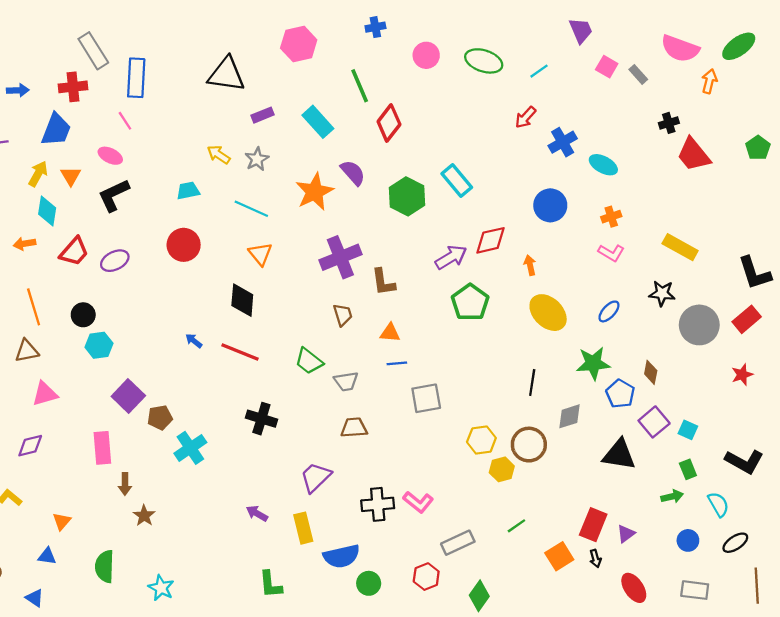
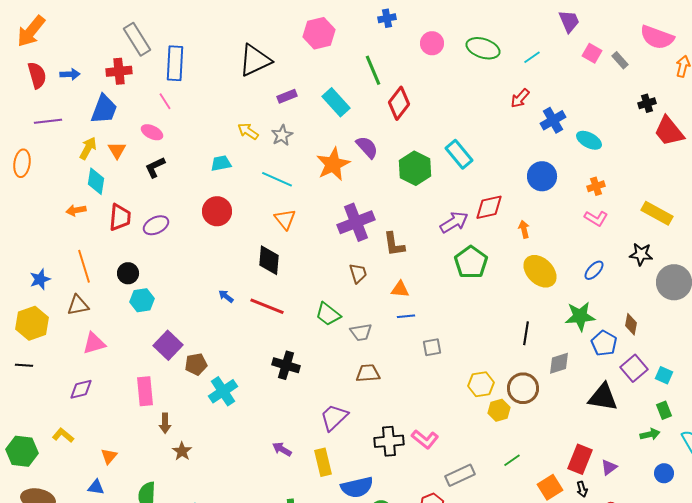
black triangle: (226, 74) -> (255, 60), turned -33
black L-shape: (114, 195) -> (155, 167), size x0.7
red trapezoid: (74, 252) -> (120, 217), turned -36
gray square: (426, 398) -> (432, 347), size x0.7

